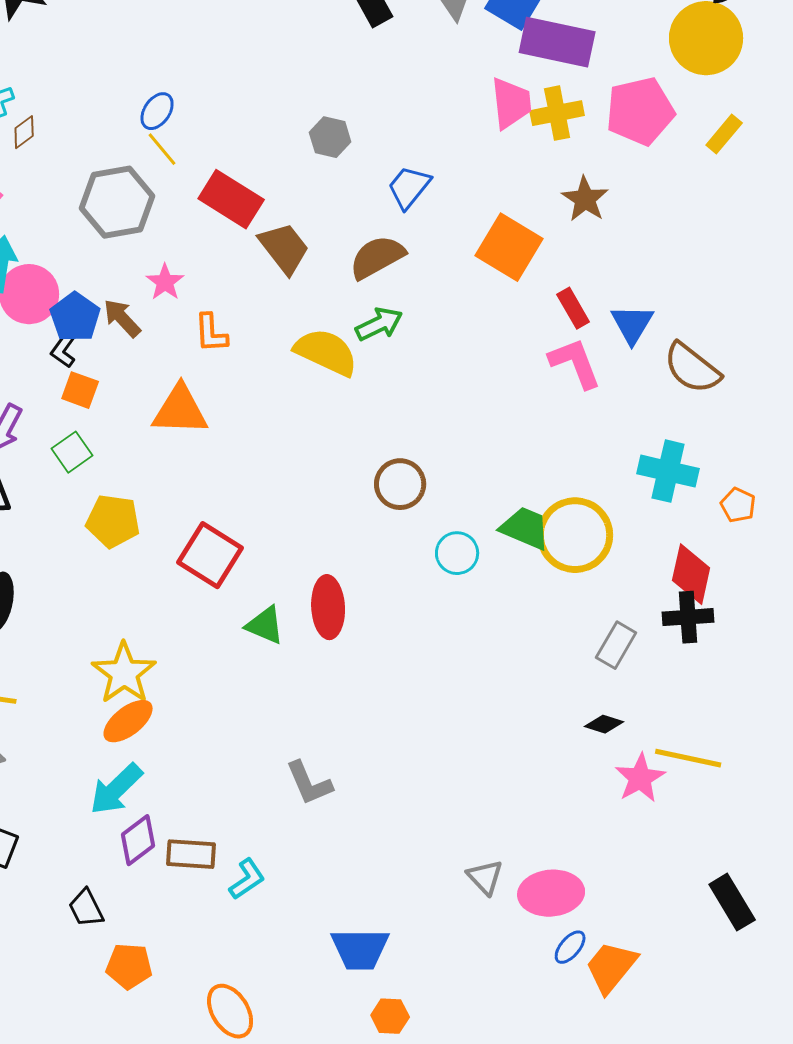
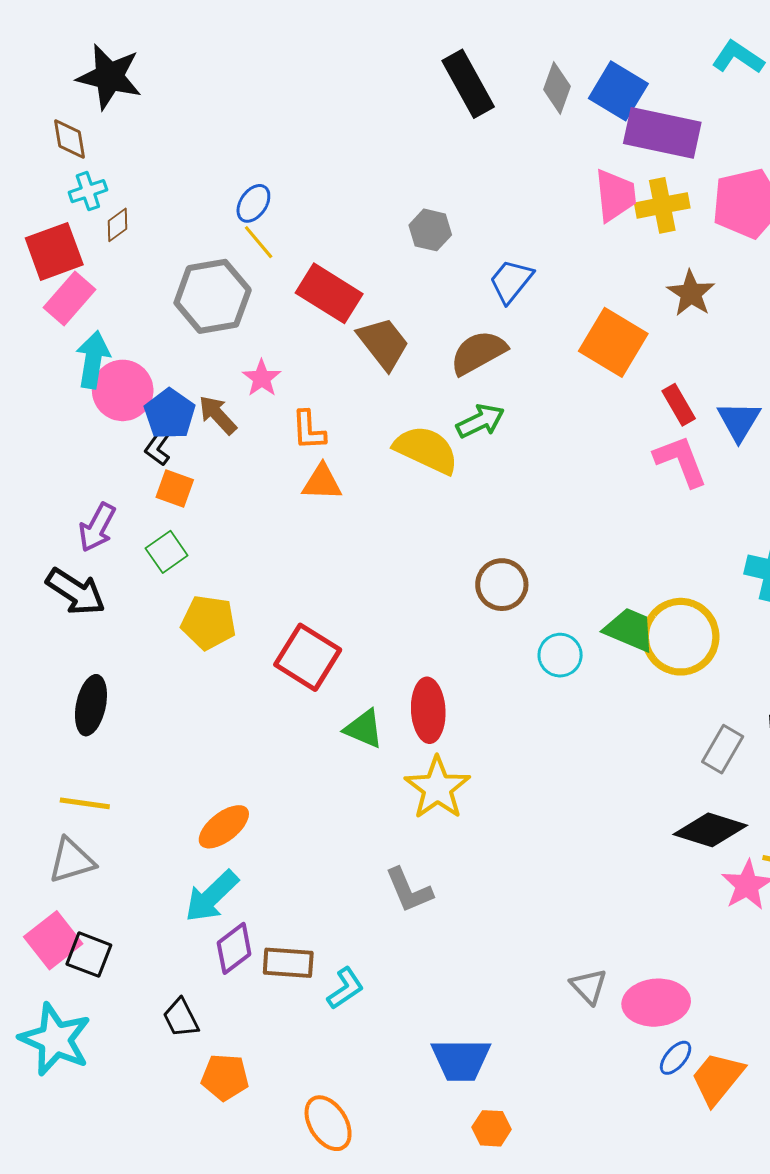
orange triangle: (180, 410) -> (322, 482), moved, size x0.7
yellow star: (124, 673) -> (437, 788), moved
black diamond: (604, 724) -> (710, 830), size x1.8

